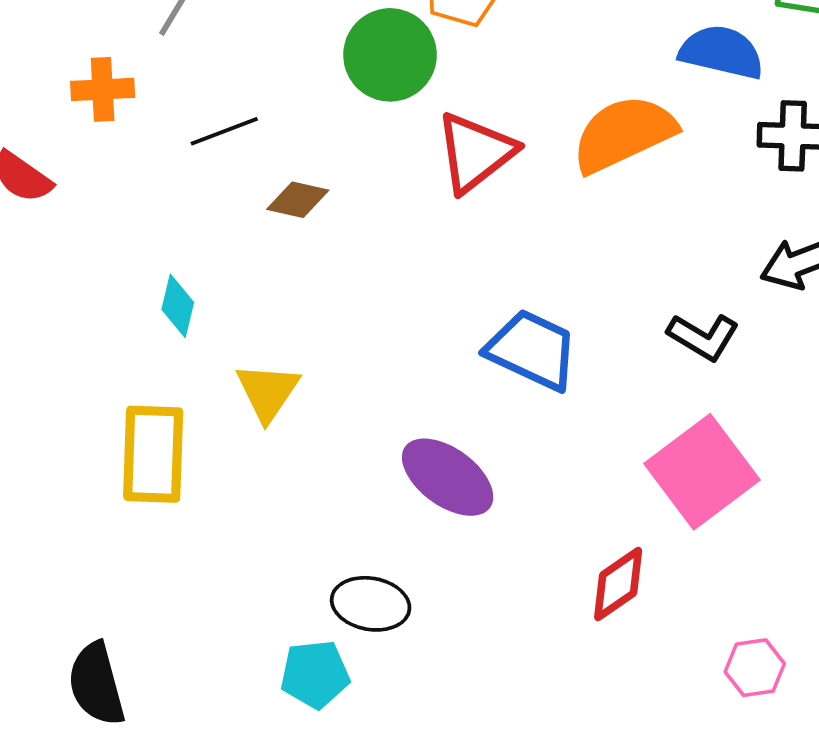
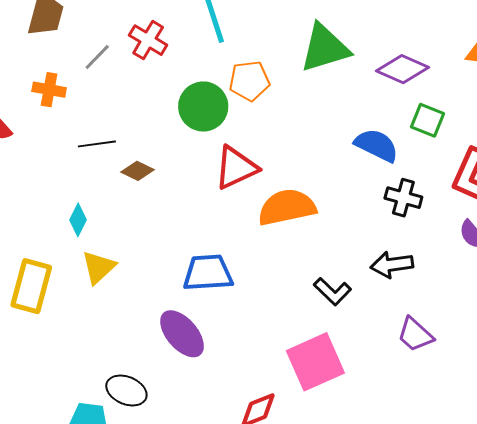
black line: (224, 131) -> (97, 144), moved
orange semicircle: (624, 134) -> (287, 207), moved
cyan diamond: (178, 306) -> (78, 220), moved
blue trapezoid: (532, 350) -> (208, 273), moved, turned -42

